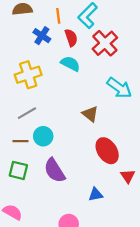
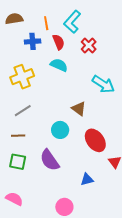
blue cross: (42, 36) -> (33, 41), turned -35
red cross: (105, 43) -> (89, 45), size x0.7
cyan circle: (43, 136) -> (60, 130), moved

